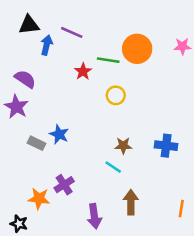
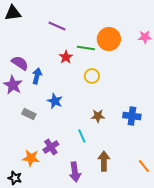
black triangle: (29, 25) -> (13, 13), moved
blue arrow: (47, 45) -> (37, 76), moved
blue star: (59, 134) -> (55, 101), moved
cyan line: (113, 167) -> (82, 136), moved, turned 32
orange line: (181, 209) -> (144, 166), turned -48

